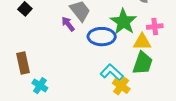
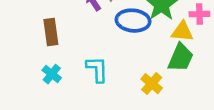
brown rectangle: (23, 63) -> (51, 32), moved
cyan L-shape: (112, 72) -> (97, 69), moved, turned 40

